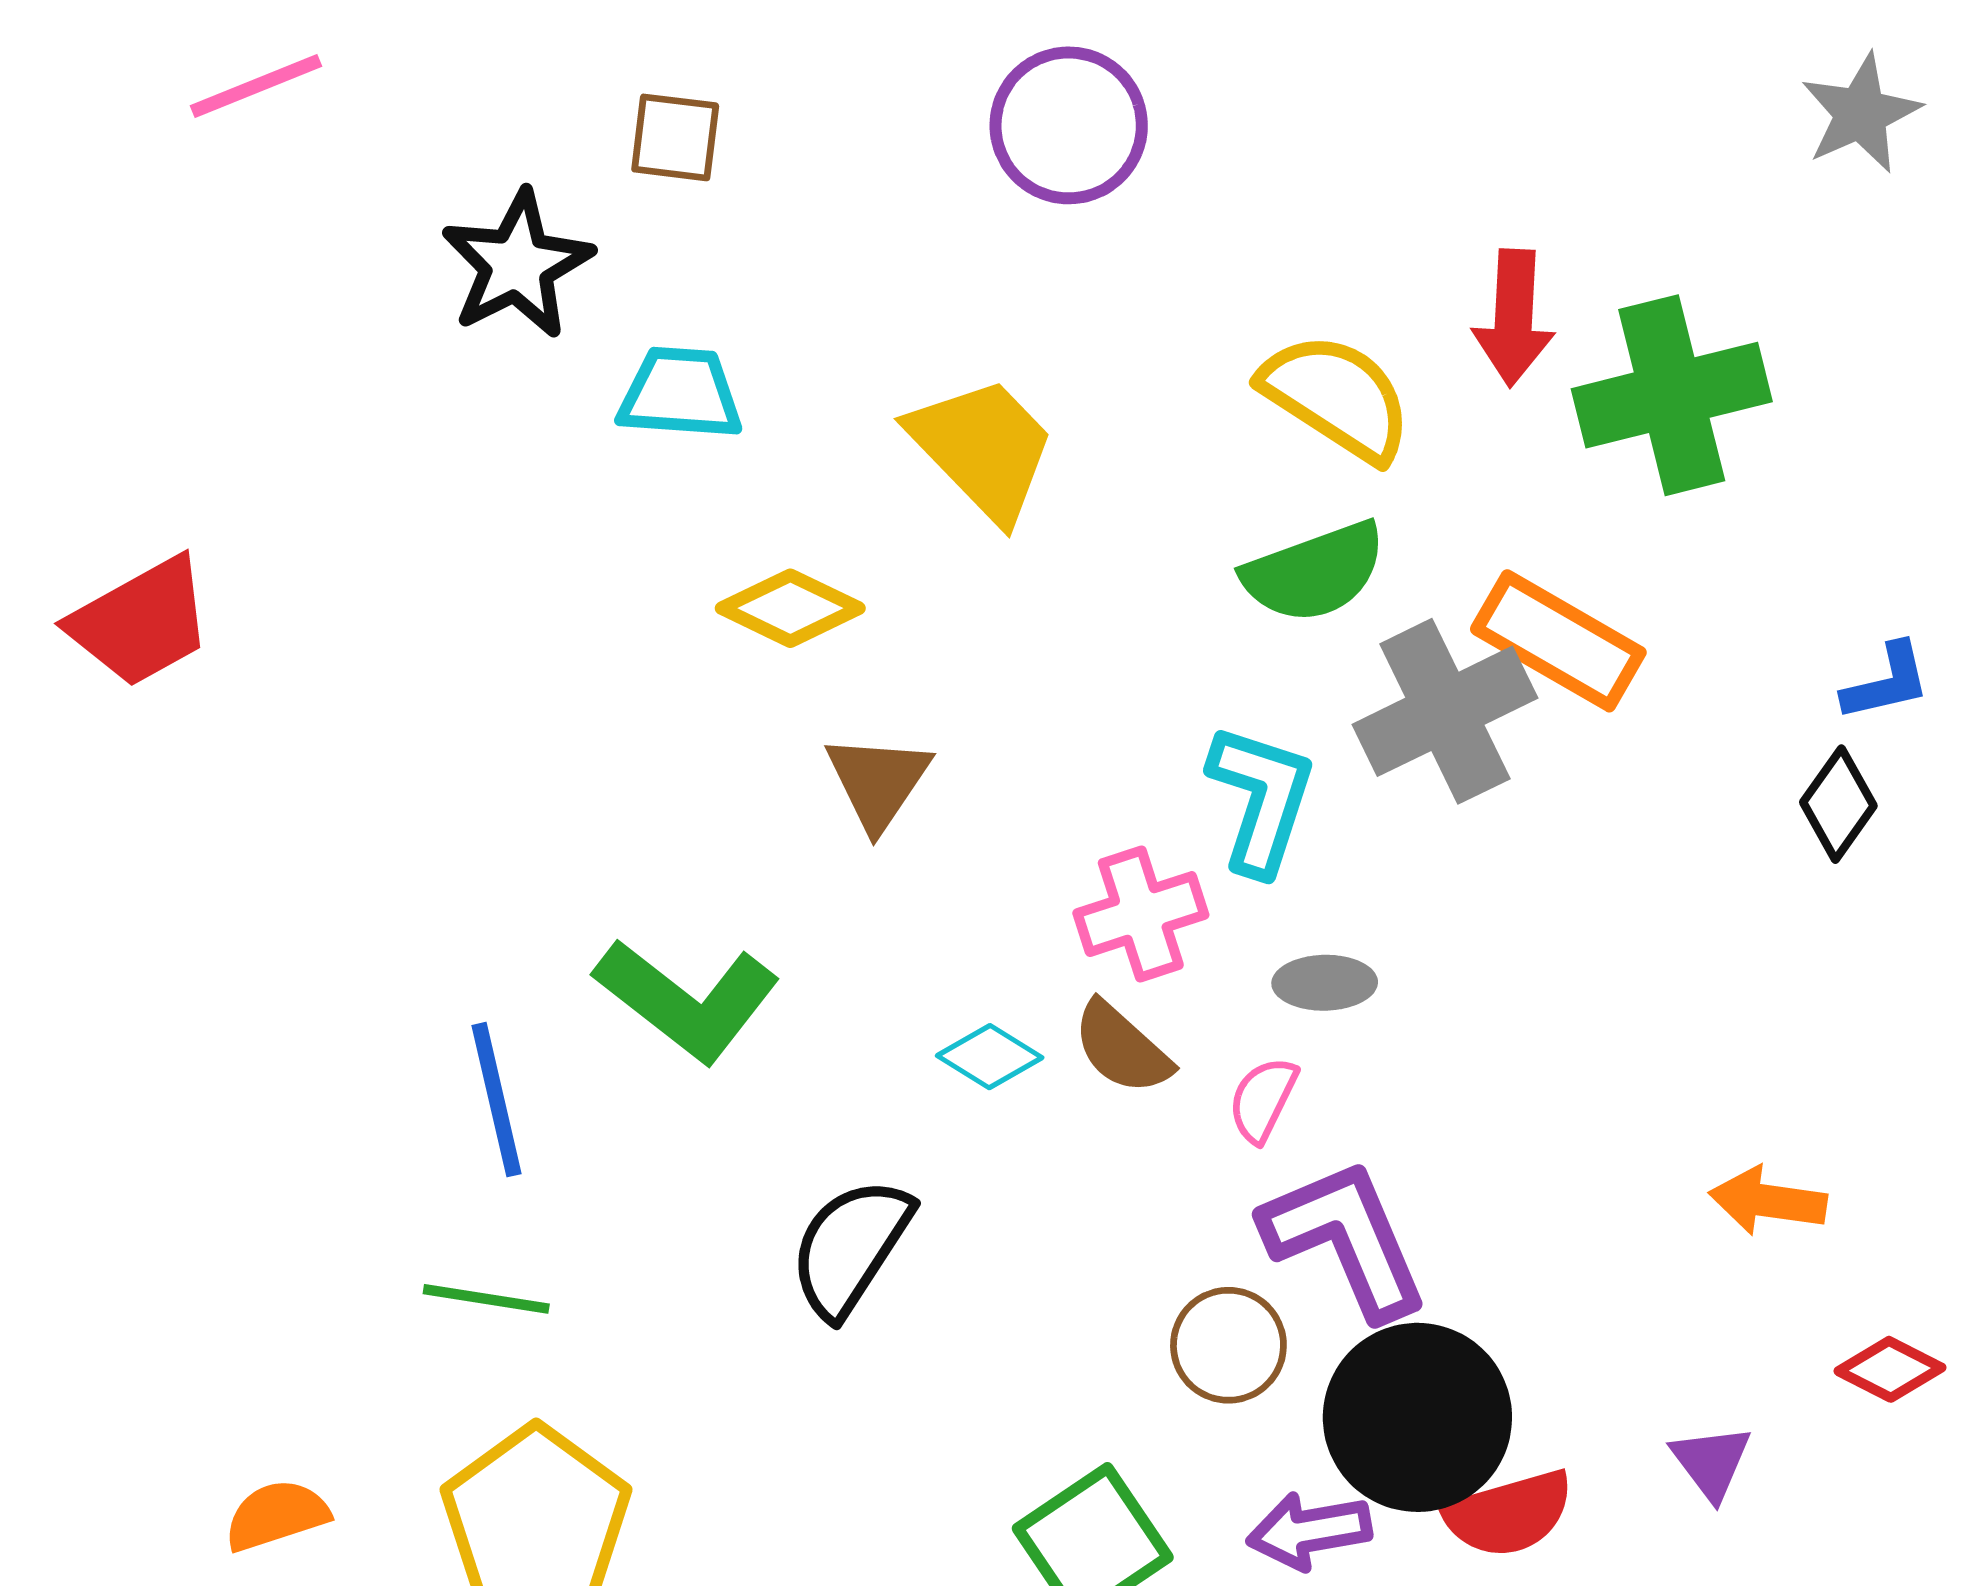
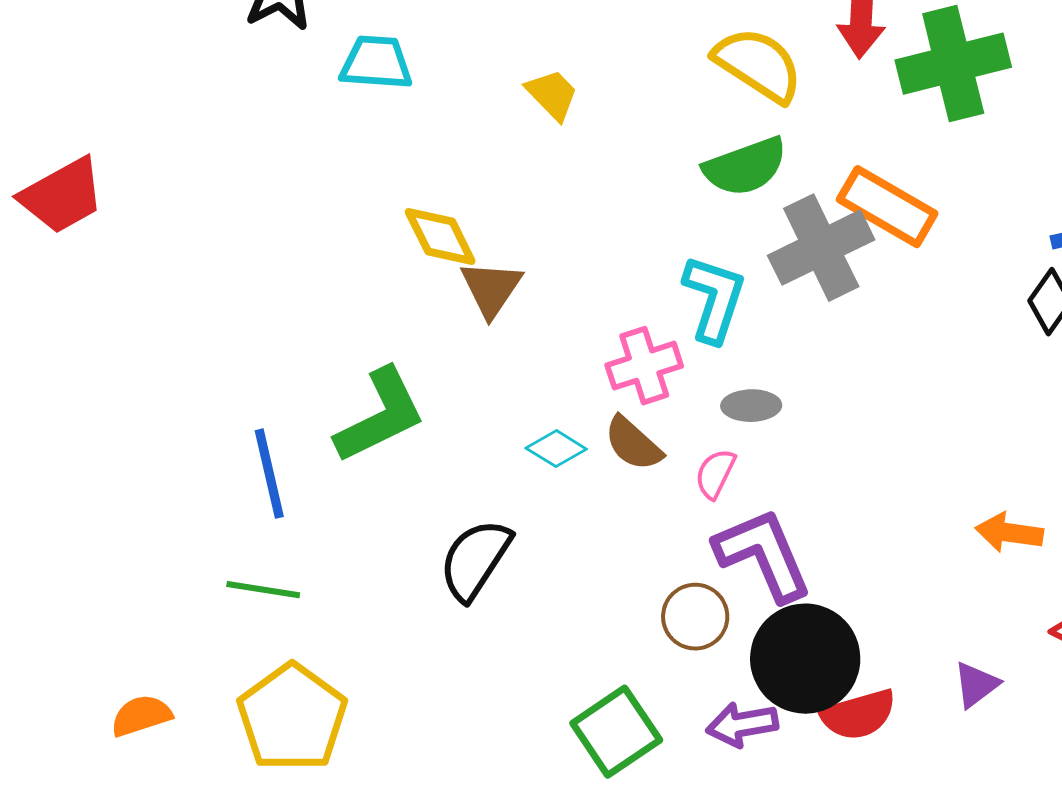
yellow trapezoid: (983, 448) -> (552, 95), size x0.6
yellow diamond: (790, 608) -> (440, 237), moved, turned 38
green L-shape: (687, 1000) -> (380, 416), turned -64
purple triangle: (1711, 1462) -> (976, 685), turned 30

